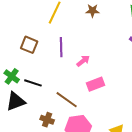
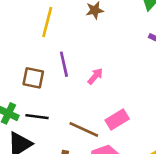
brown square: (29, 45) -> (33, 78), moved
pink rectangle: (96, 84) -> (117, 119), moved

